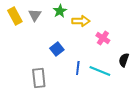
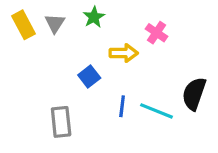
yellow arrow: (81, 21) -> (124, 53), moved
pink cross: (103, 38) -> (156, 33), moved
black semicircle: (124, 60) -> (194, 94), size x1.5

